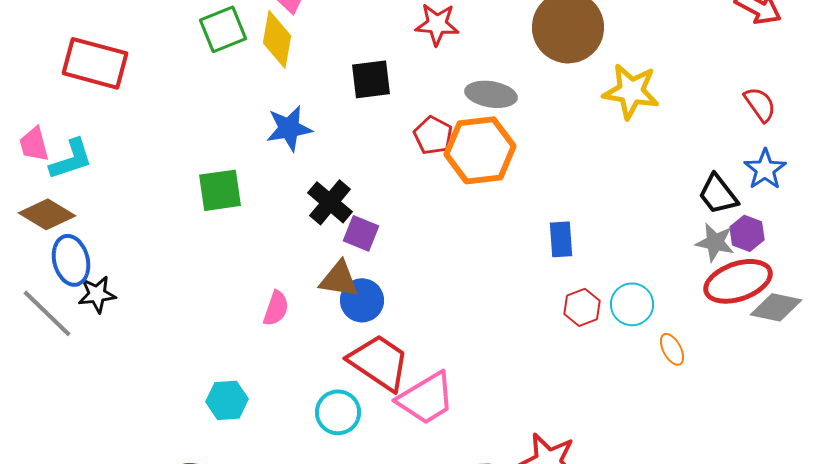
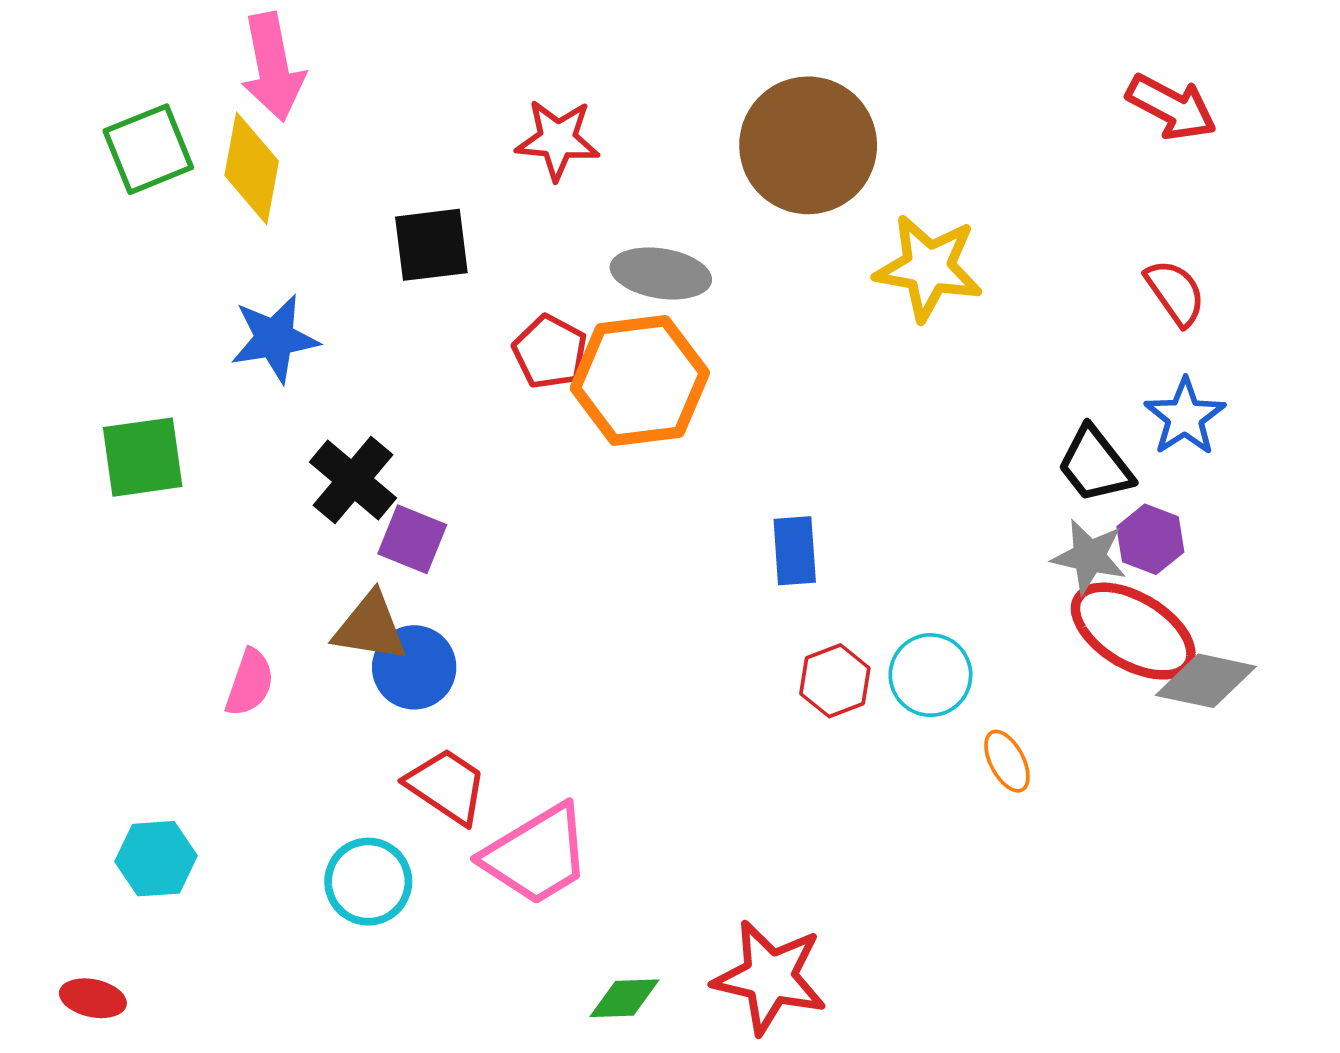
red ellipse: (738, 281) -> (1133, 631), turned 50
red trapezoid: (379, 362) -> (447, 786), size x0.7

